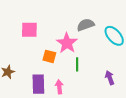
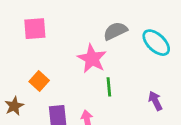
pink square: (29, 30) -> (35, 29), moved
orange square: (49, 56) -> (39, 81), moved, turned 32

